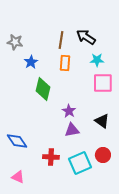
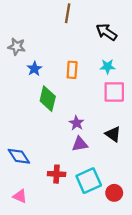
black arrow: (86, 37) -> (106, 32), moved
brown line: (61, 40) -> (68, 13), moved
red circle: (103, 155) -> (114, 193), moved

